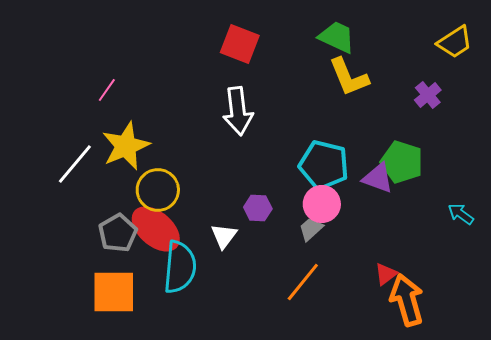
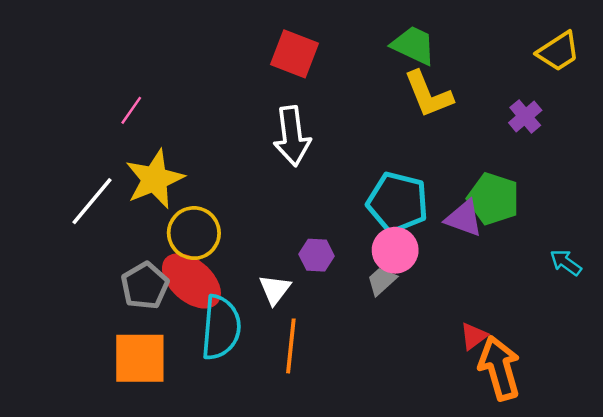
orange line: (303, 282) -> (291, 346), moved, turned -33

